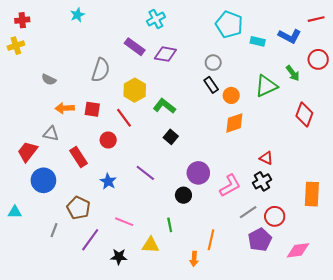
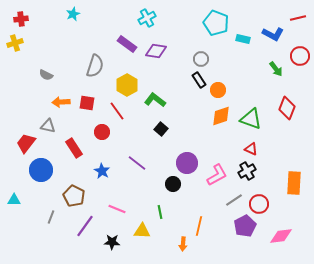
green triangle: (266, 86) -> (251, 119), moved, turned 45

